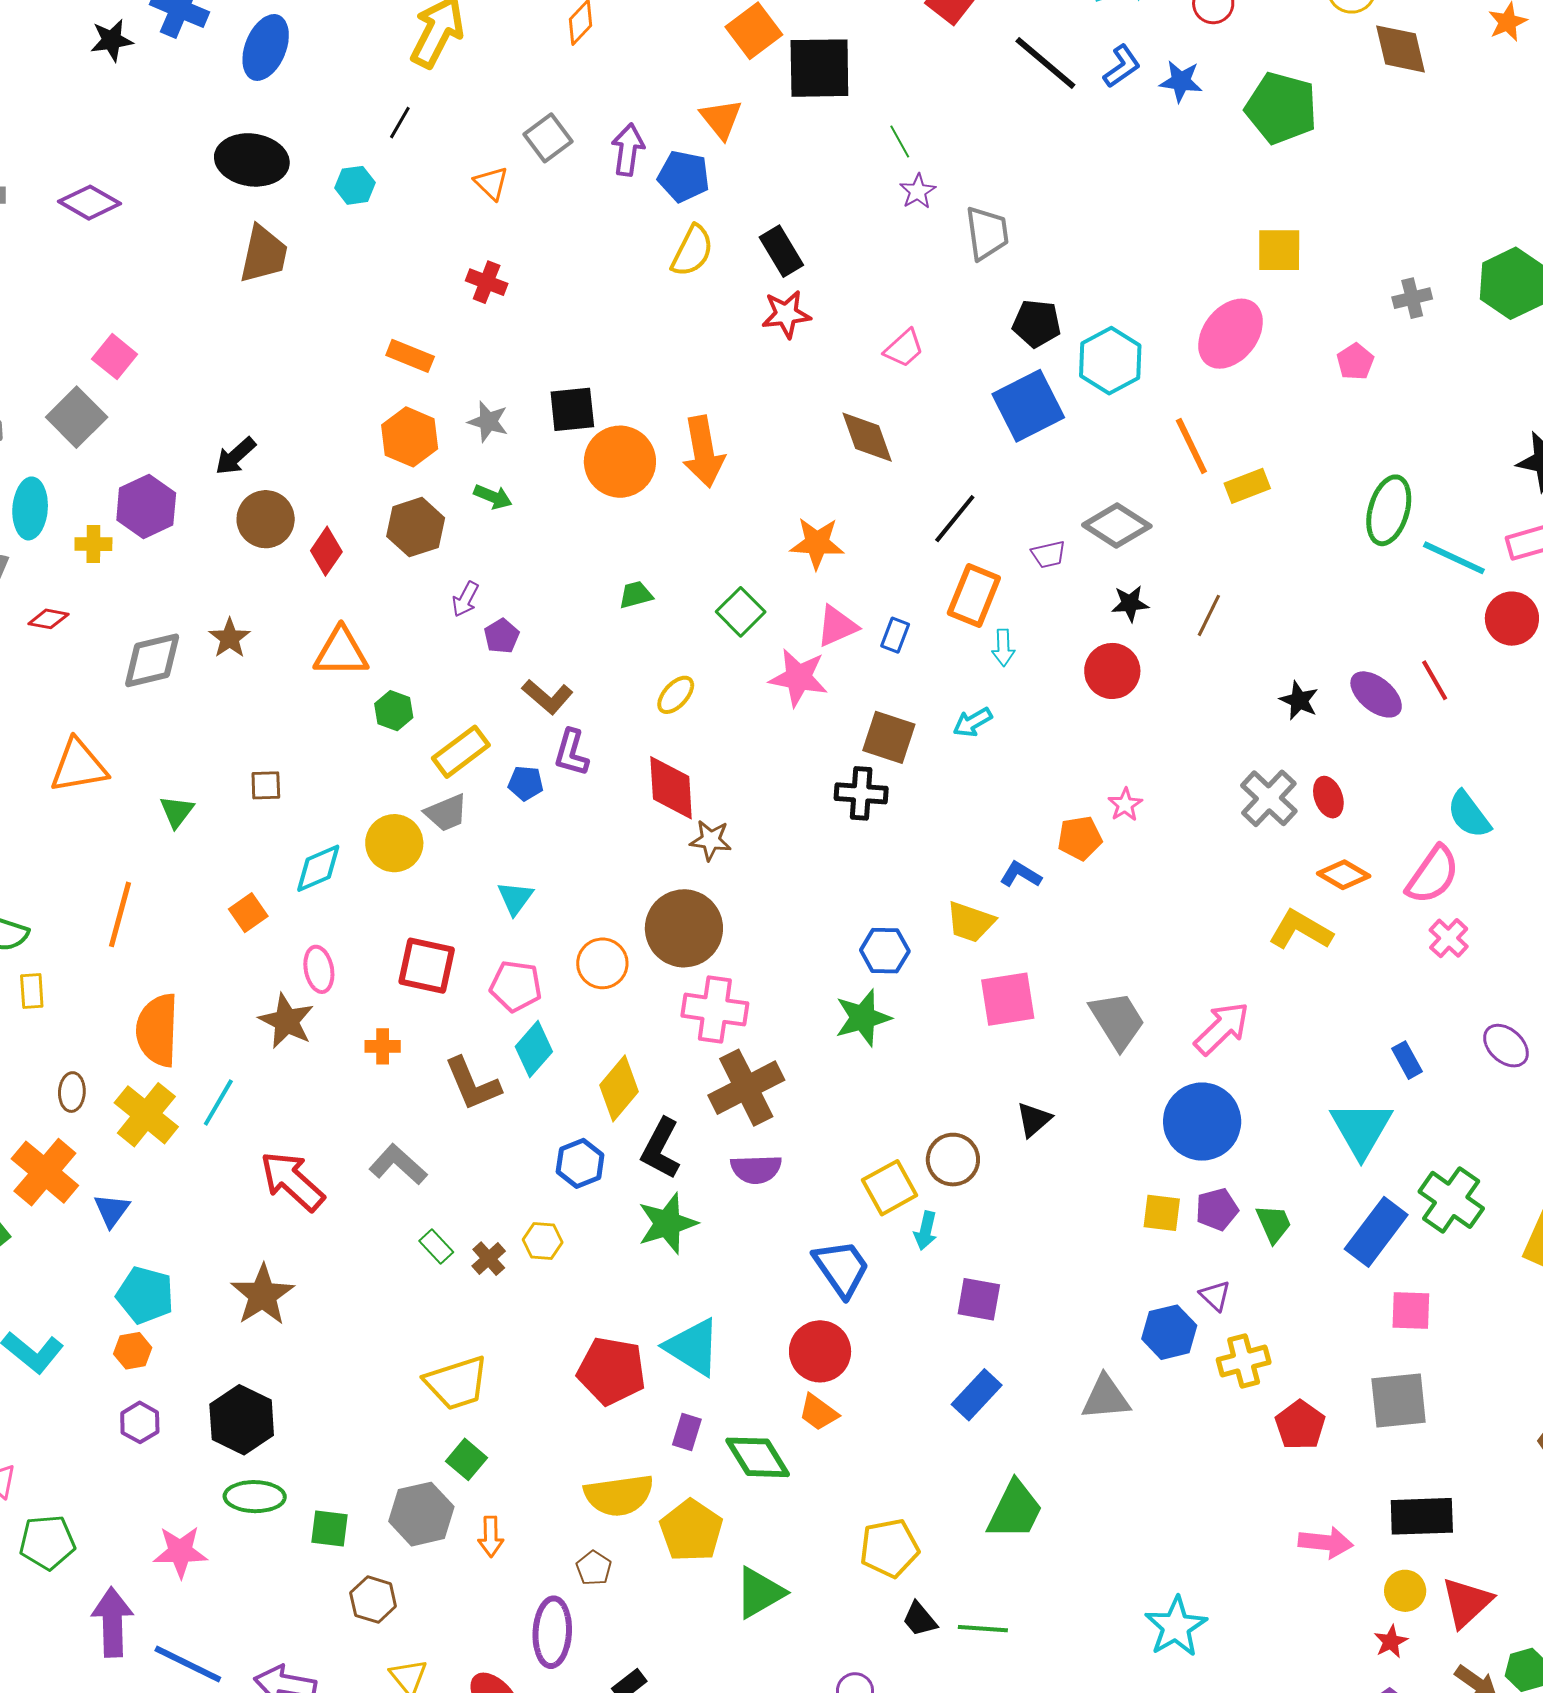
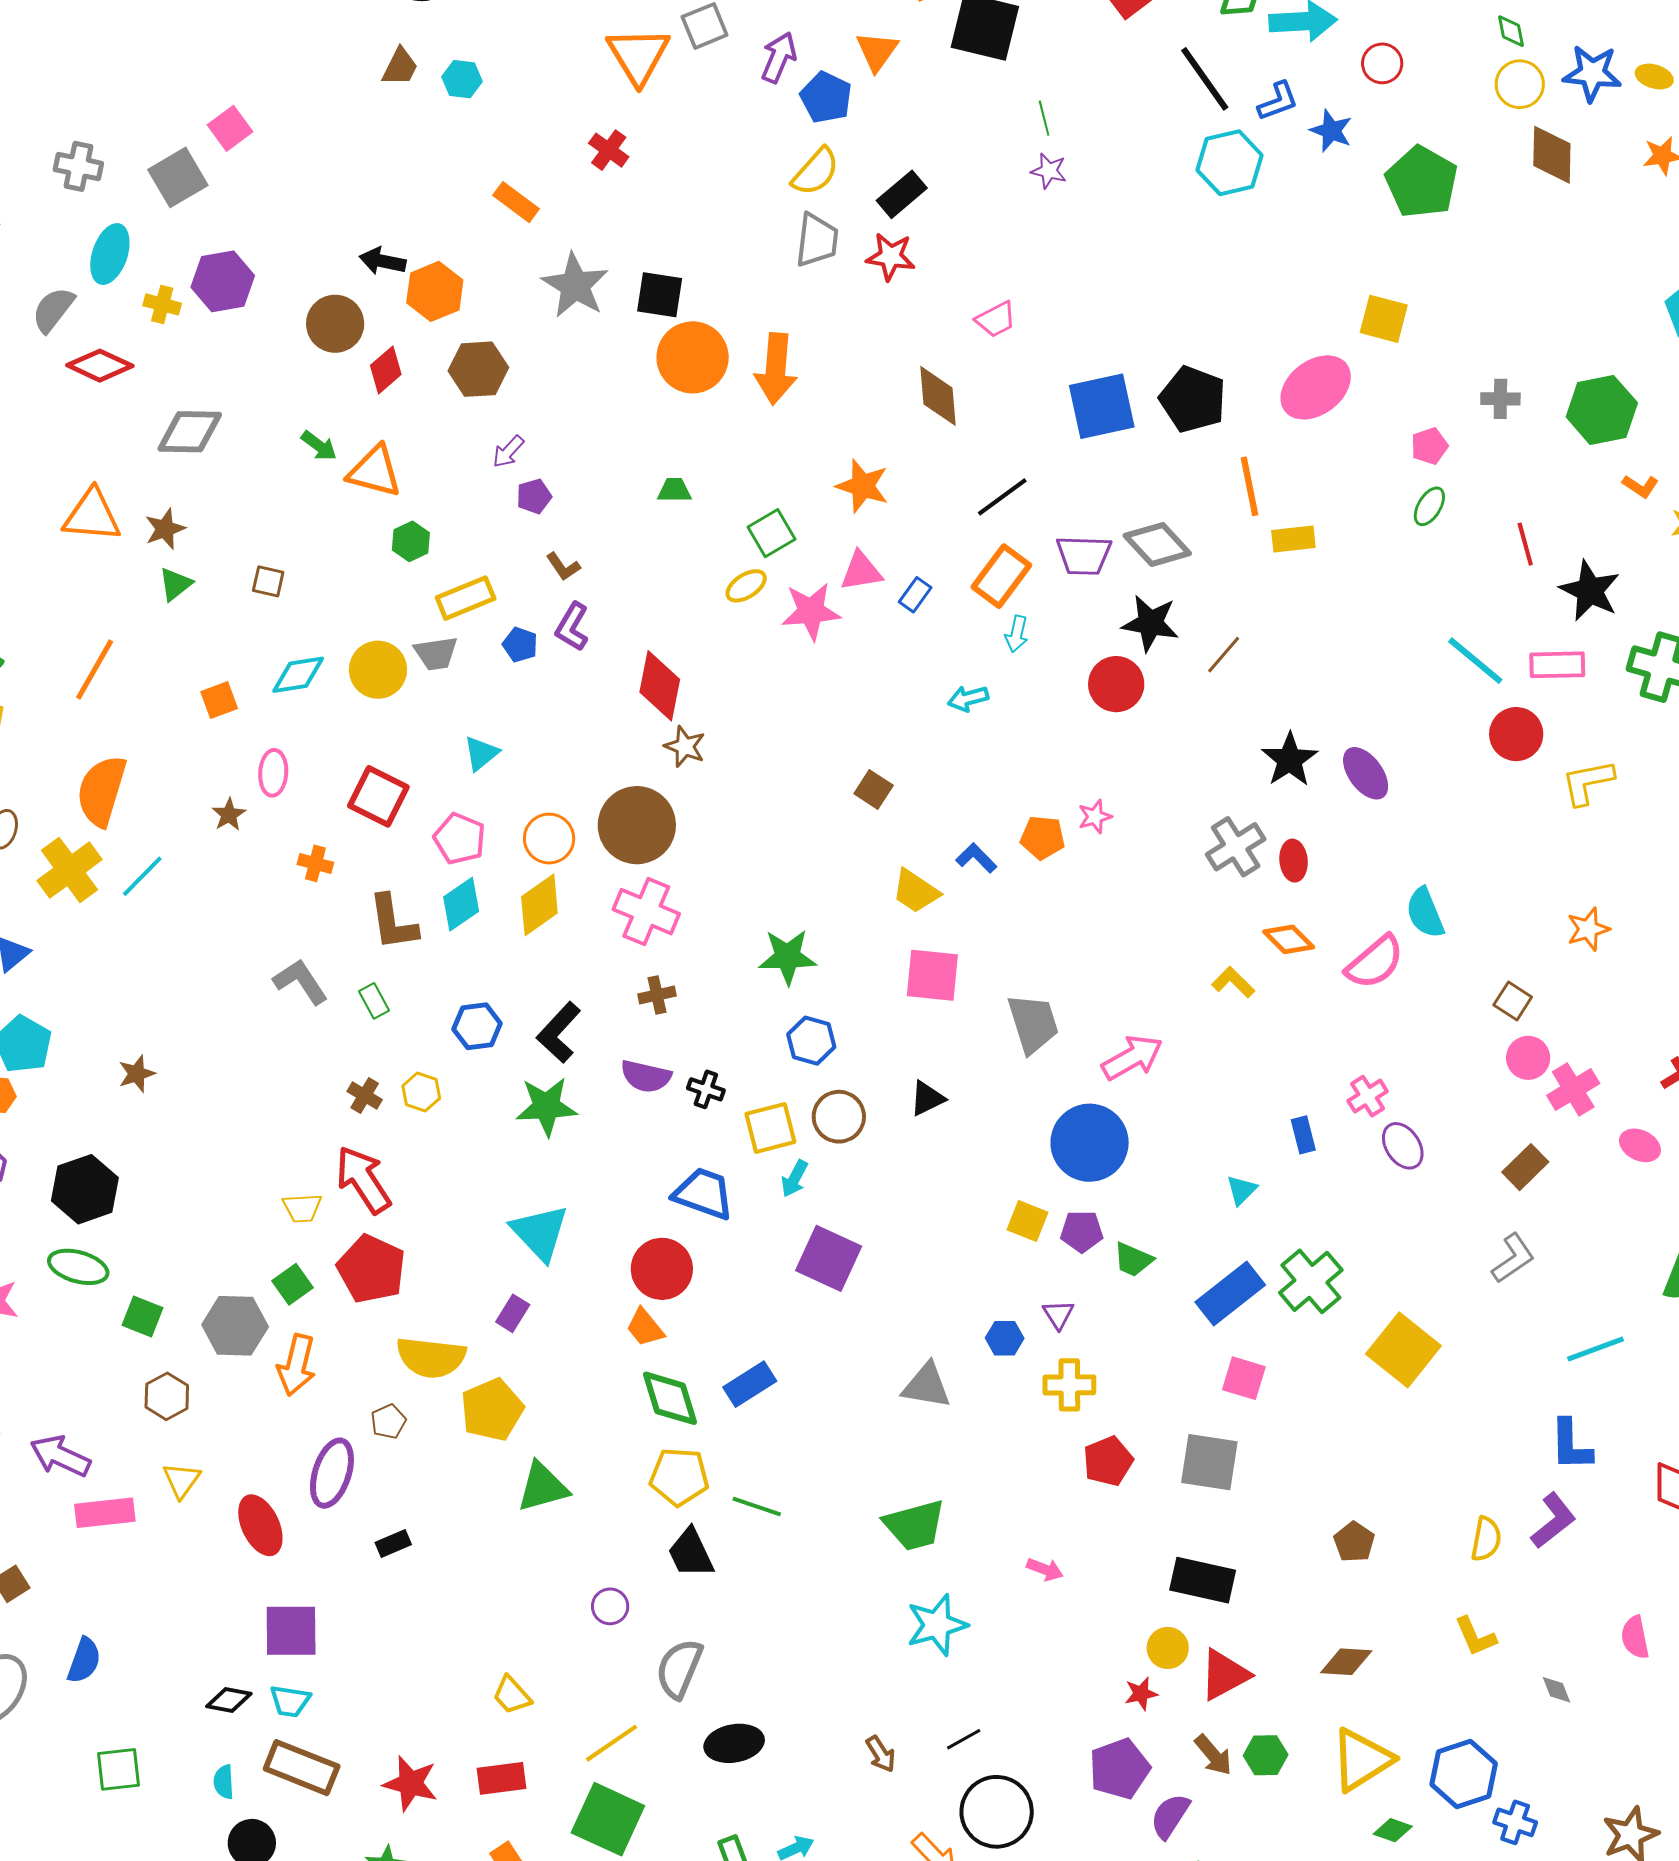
orange triangle: (491, 183) -> (638, 56), size x1.8
cyan hexagon: (355, 185) -> (462, 79), moved
purple star: (918, 191) -> (1049, 171), turned 30
gray trapezoid: (987, 233) -> (817, 240), moved
black rectangle: (781, 251) -> (902, 194), turned 66
brown trapezoid: (264, 254) -> (400, 67), size x0.7
black pentagon: (1037, 324) -> (1193, 399), moved, size x1.4
cyan hexagon: (1110, 361) -> (1230, 163), moved
gray star: (488, 422) -> (575, 285), size x1.6
orange hexagon: (410, 437) -> (435, 291), moved
black arrow: (235, 456) -> (383, 261), moved, turned 39
green arrow: (493, 497) -> (319, 446), moved
green ellipse: (1389, 510) -> (1429, 506), moved, size x0.6
purple trapezoid: (1048, 554) -> (1084, 555), size x1.6
black star: (1130, 603) -> (1150, 623), size x1.5
red diamond: (48, 619) -> (100, 366), size x1.6
brown star: (230, 638) -> (165, 529), moved
pink star: (799, 678) -> (811, 611), turned -30
red line: (1435, 680) -> (1525, 544), moved
yellow ellipse: (676, 695) -> (746, 586), moved
brown L-shape: (547, 697) -> (563, 567), size x0.7
black star: (1299, 700) -> (1290, 760), size x1.4
brown square: (889, 737) -> (874, 790), moved, size x0.7
black cross: (861, 793) -> (706, 1089), moved, size x0.7
yellow L-shape: (1301, 930) -> (1233, 982), size x0.7
pink cross: (1449, 938) -> (1368, 1096), moved
blue hexagon: (885, 951) -> (811, 1041), moved
brown star: (286, 1021) -> (229, 815), size x0.6
yellow diamond: (619, 1088) -> (539, 905), moved
brown cross: (746, 1088) -> (657, 995), size x0.5
cyan triangle: (1361, 1129) -> (1242, 1190), size x0.5
red arrow: (292, 1181) -> (363, 1180), moved
green trapezoid: (1274, 1224) -> (1133, 1260), turned 123
green rectangle: (436, 1247) -> (374, 1001), moved
brown cross: (489, 1259) -> (365, 1095), turned -32
blue trapezoid: (841, 1268) -> (704, 1194), turned -50
brown star: (263, 1295) -> (137, 1074), size x0.6
purple square: (979, 1299) -> (829, 1258), size x1.4
blue hexagon: (1169, 1332) -> (1005, 1338), size x0.7
red pentagon: (612, 1371) -> (371, 1269), moved
yellow trapezoid: (457, 1383) -> (302, 1208), size x0.6
blue rectangle: (977, 1395) -> (750, 1384), moved
green diamond: (758, 1457) -> (670, 1398), moved
green trapezoid: (1015, 1510) -> (915, 1525), moved, turned 34
orange arrow: (491, 1537) -> (297, 1365), size x1.5
pink arrow: (1326, 1542) -> (1045, 1569), moved, size x0.7
black trapezoid: (920, 1619) -> (691, 1553), size x1.4
green line: (983, 1629) -> (757, 1506), moved

